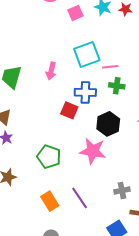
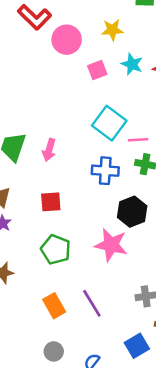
cyan square: (87, 55) -> (109, 123), turned -36
pink arrow: (51, 71) -> (49, 150), moved
red square: (69, 110) -> (51, 202), moved, turned -30

